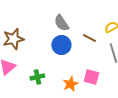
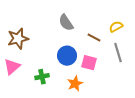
blue circle: (61, 45) -> (67, 56), moved
pink square: (91, 77) -> (89, 63), moved

